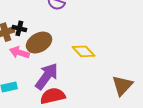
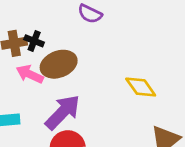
yellow diamond: (84, 51) -> (141, 87), moved

